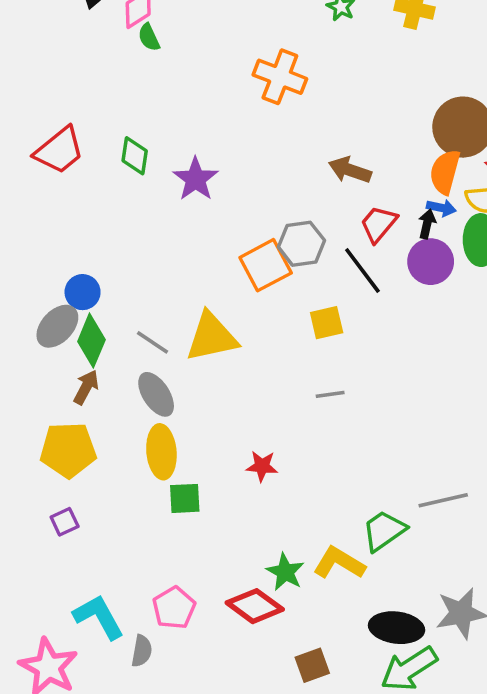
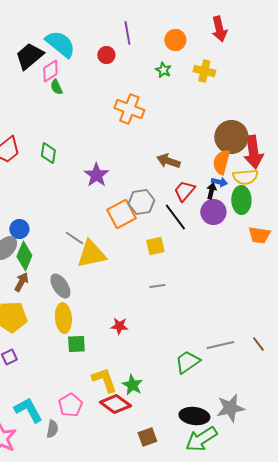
purple star: (196, 179) -> (96, 175), moved
gray line: (152, 342) -> (74, 238), moved
yellow L-shape: (339, 563) -> (104, 380), moved, turned 40

